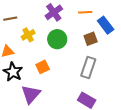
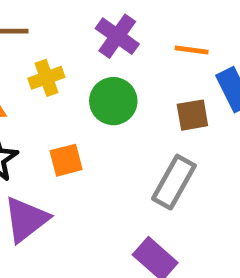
purple cross: (54, 12) -> (117, 36), turned -30

